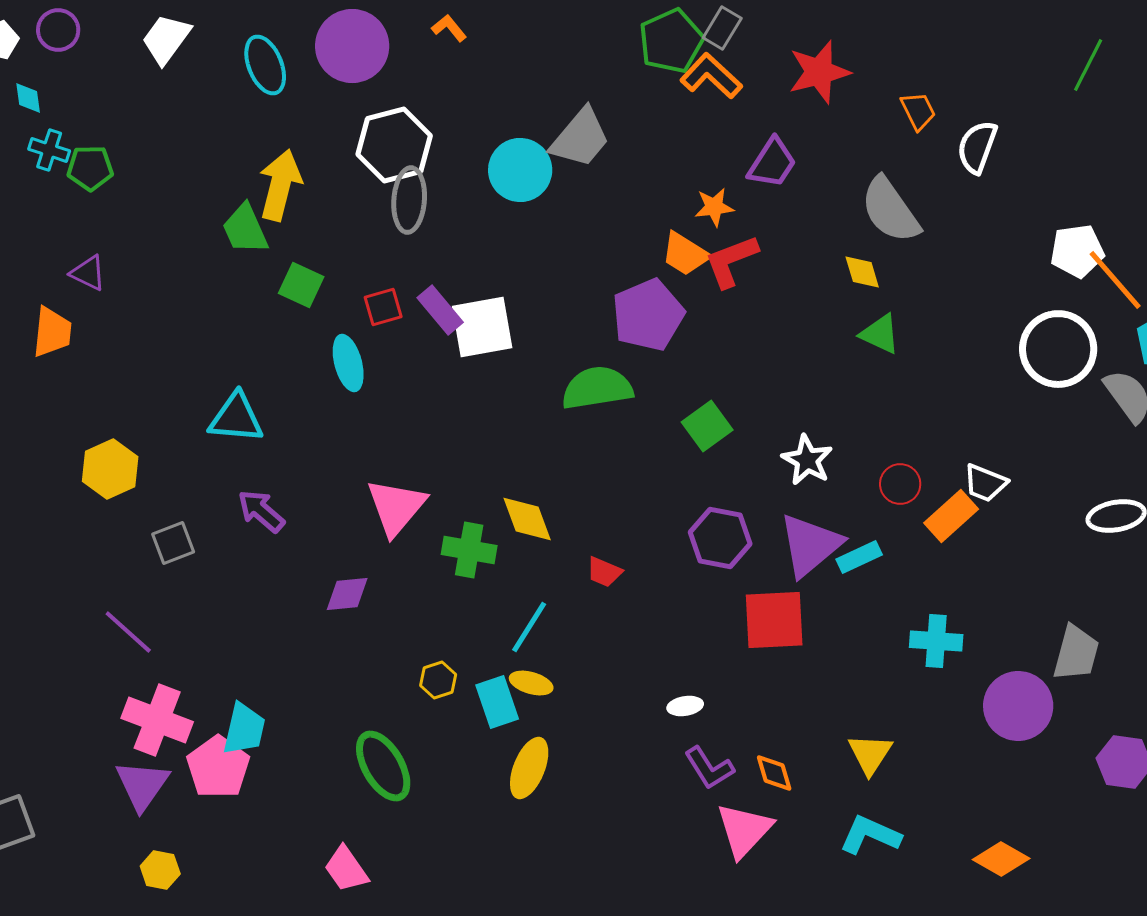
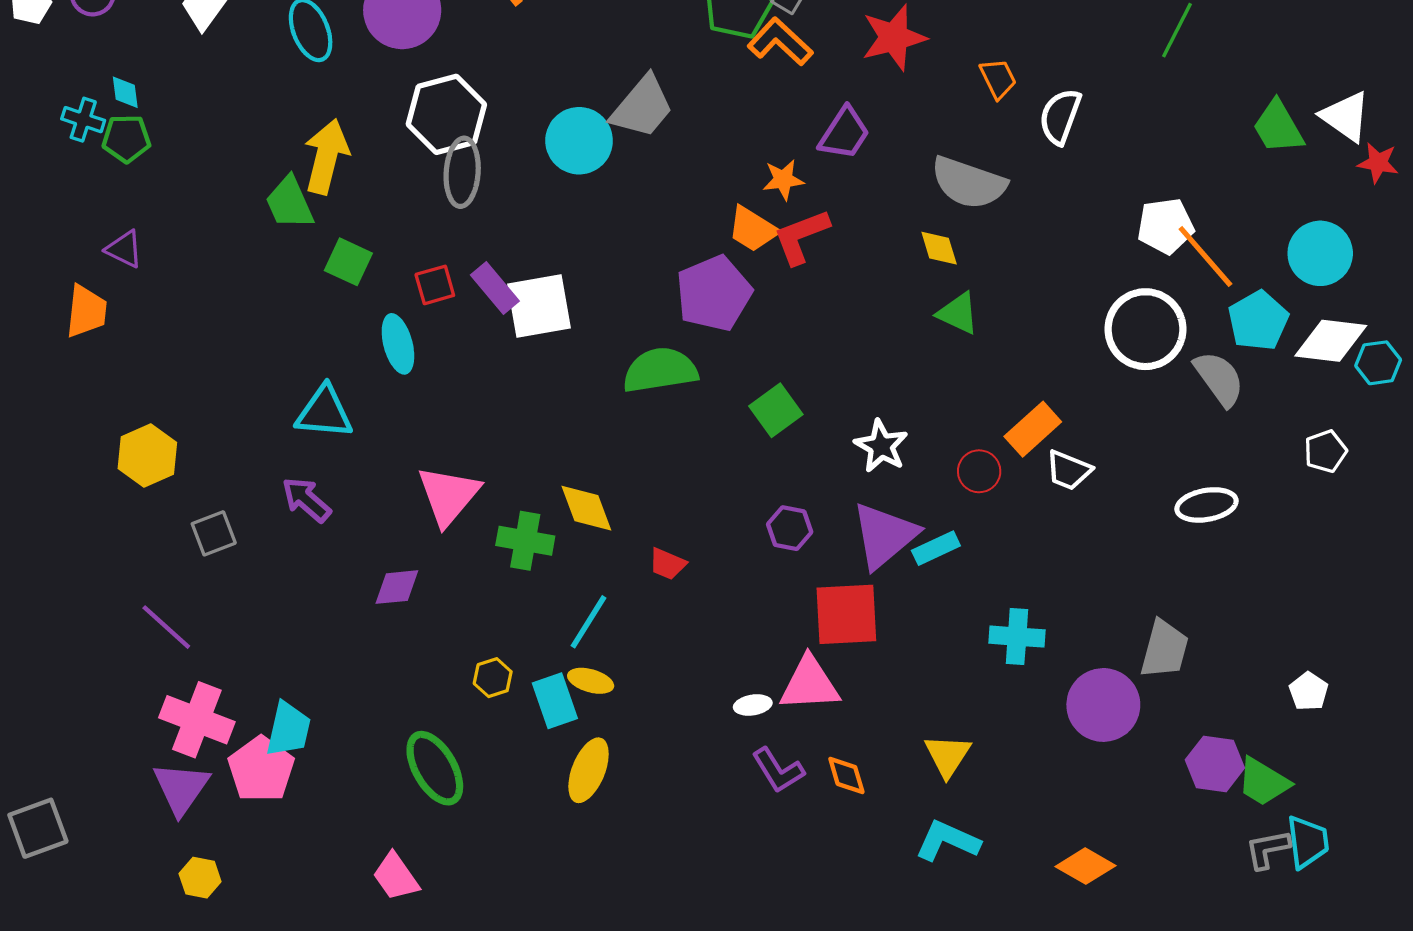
cyan diamond: (28, 98) -> (125, 92), moved
gray semicircle: (890, 210) -> (969, 183), turned -36
cyan triangle: (236, 418) -> (324, 412), moved
orange rectangle: (951, 516) -> (1033, 429), moved
purple hexagon: (720, 538) -> (790, 528), size x0.7
pink triangle: (744, 830) -> (810, 684), moved, turned 44

